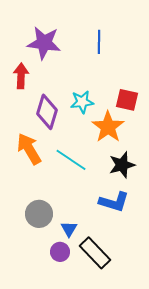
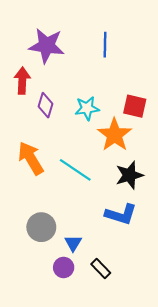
purple diamond: (47, 112) -> (46, 105), moved, size x0.7
black rectangle: (95, 253) -> (101, 269), size x0.6

